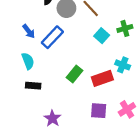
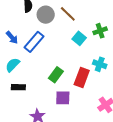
cyan semicircle: (28, 61) -> (13, 65), turned -112
red rectangle: (102, 78) -> (82, 77), turned -48
purple square: (99, 111) -> (63, 98), moved

